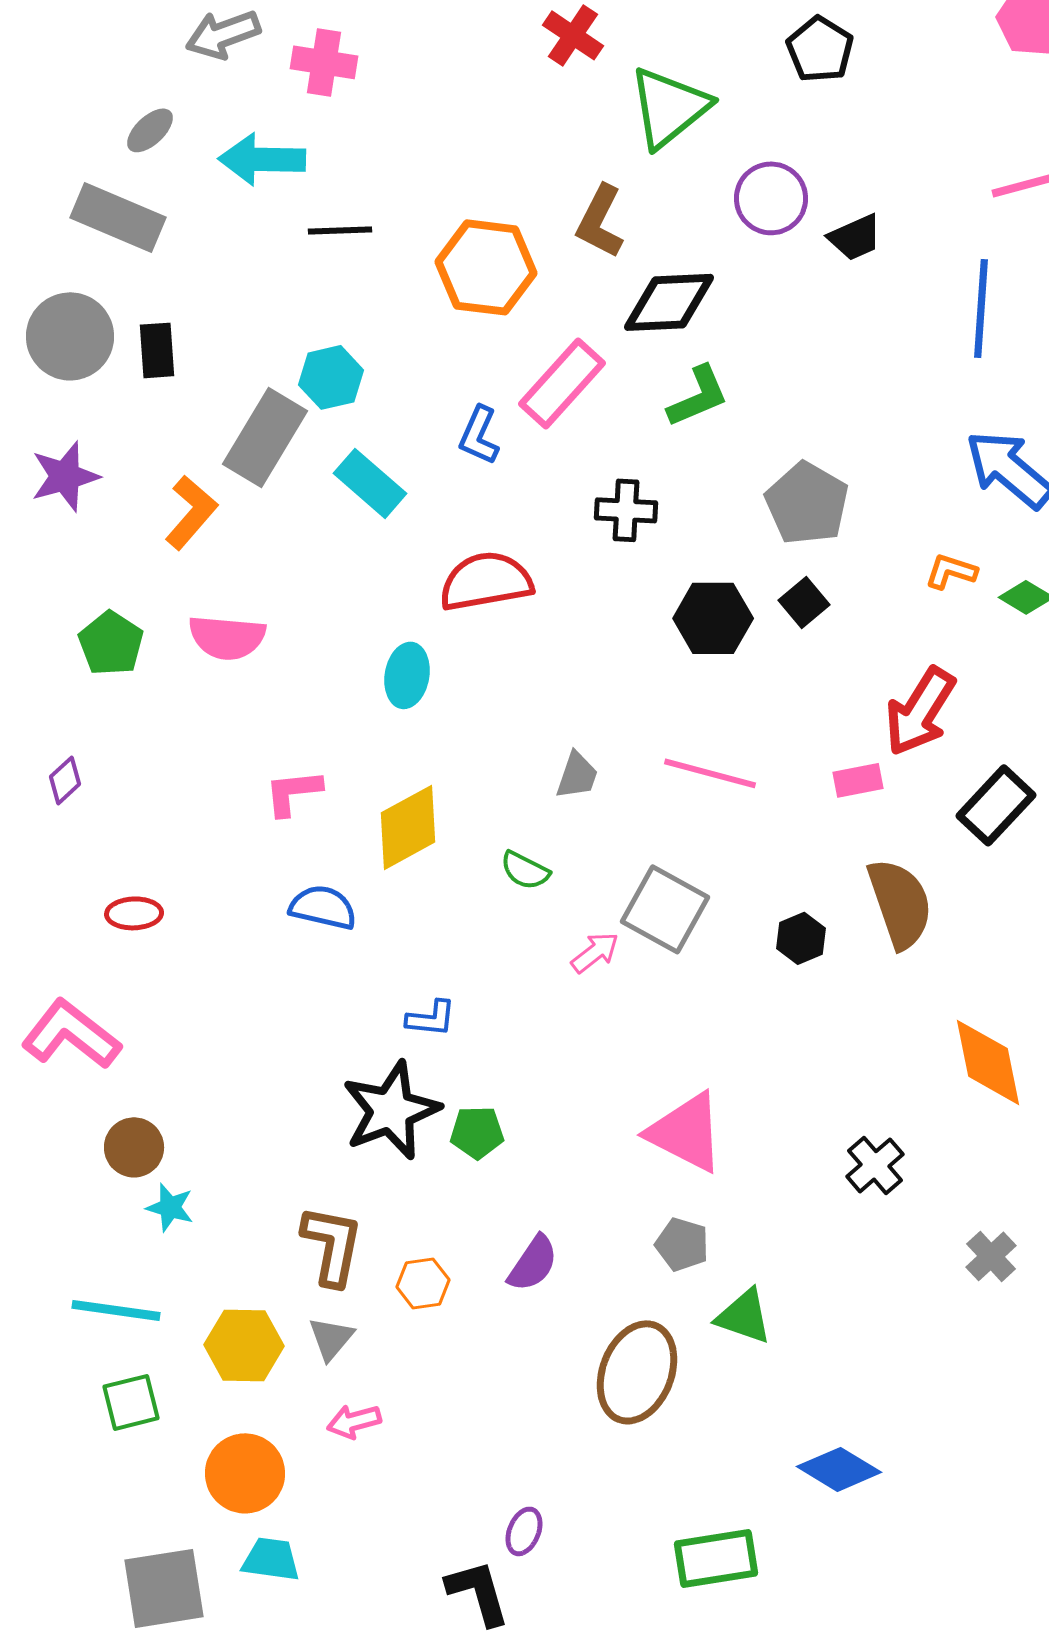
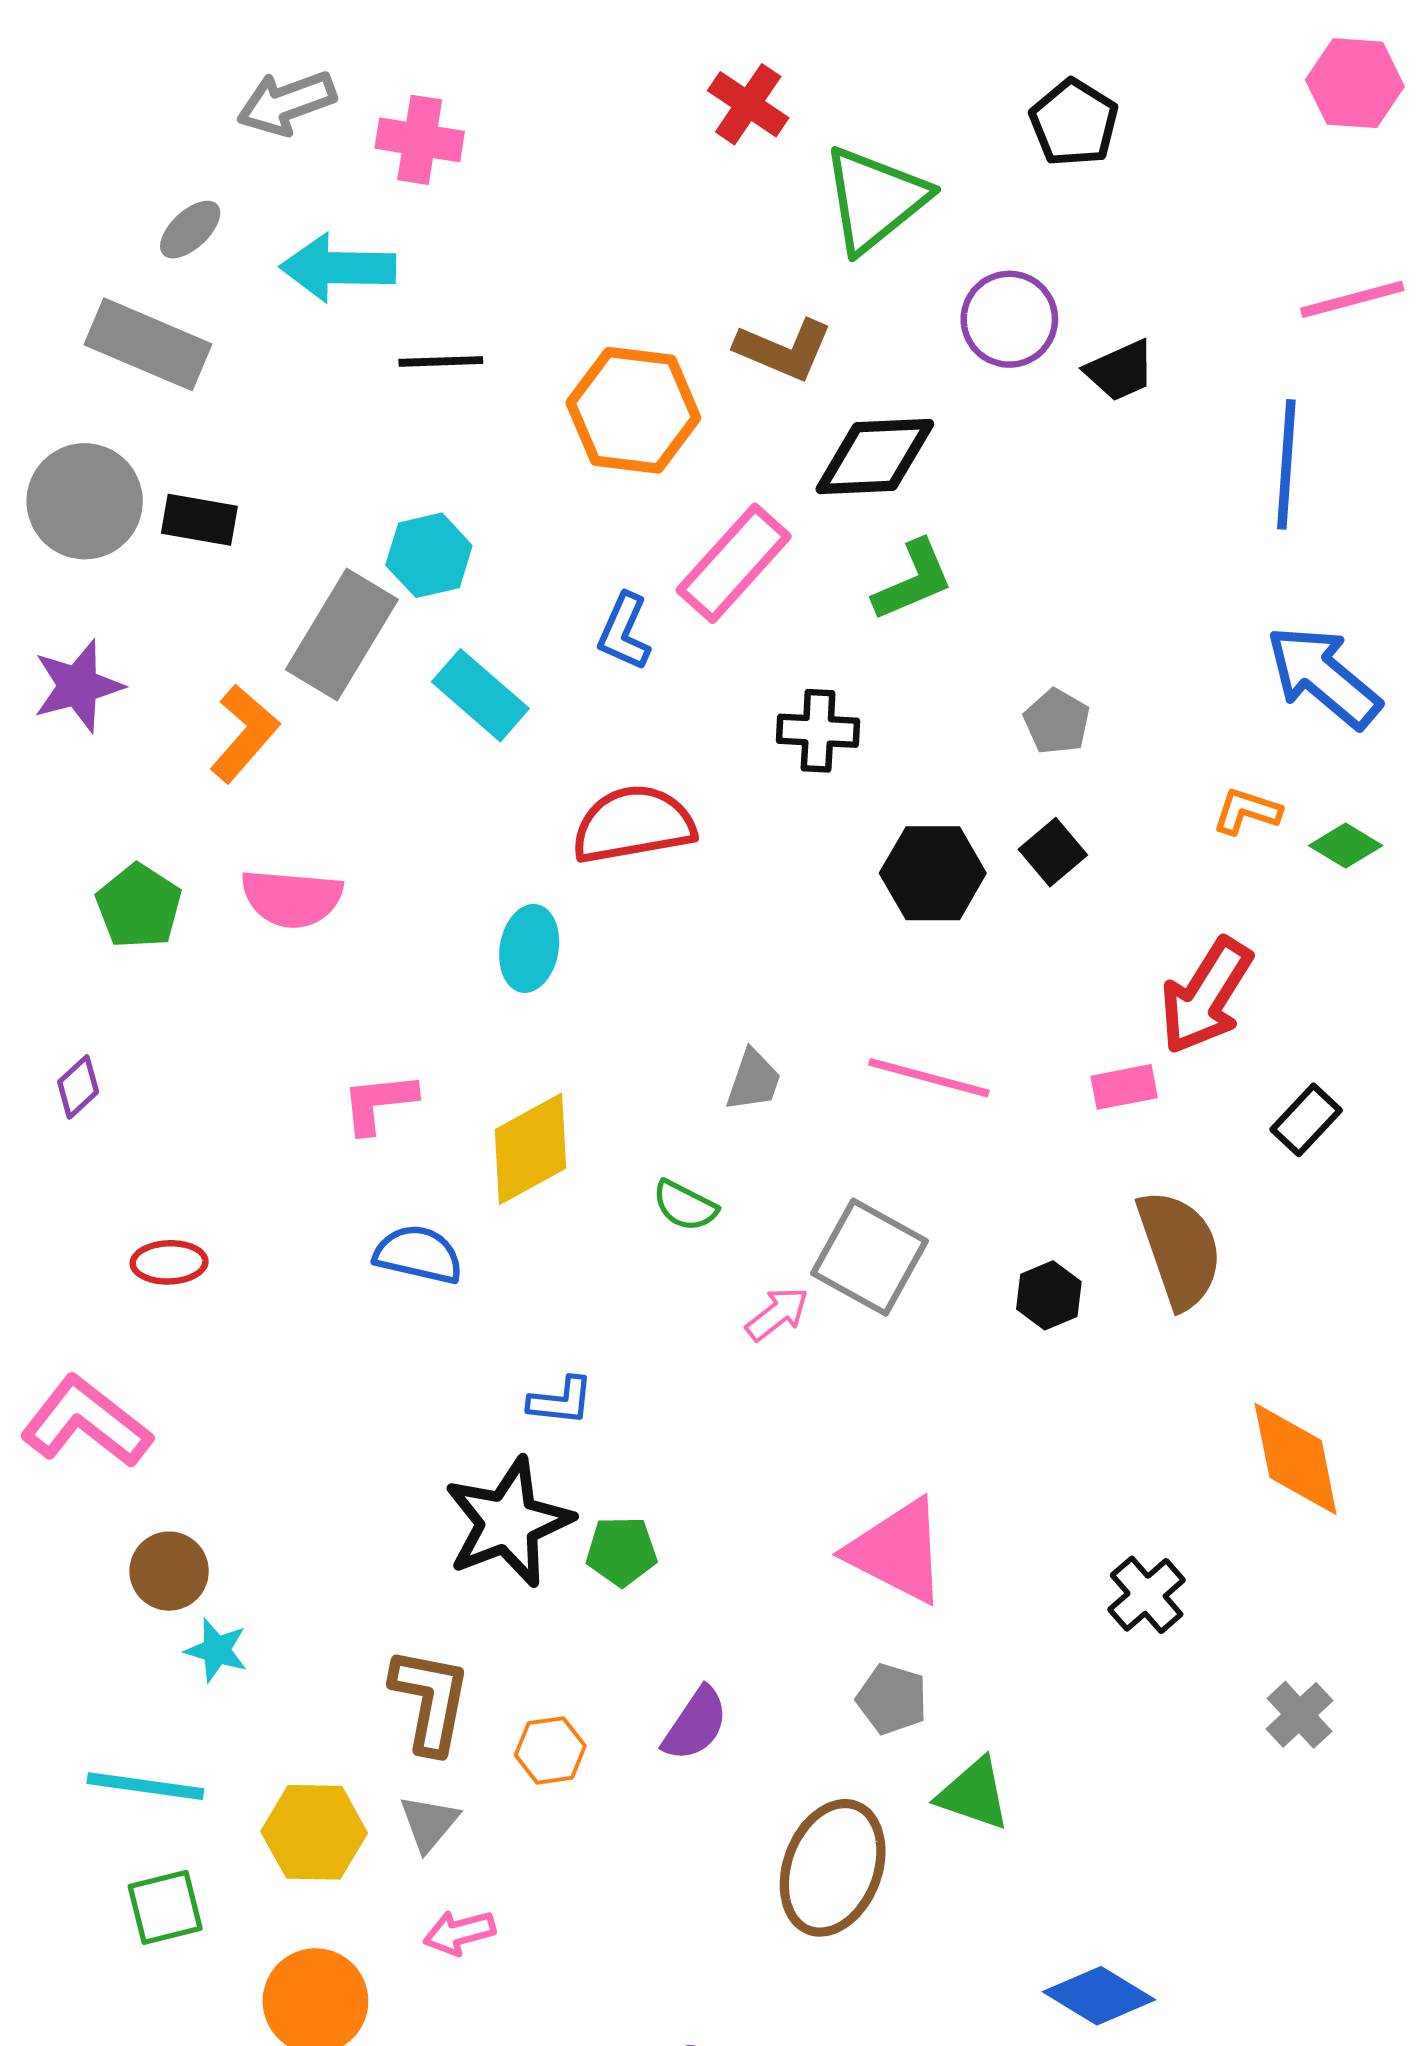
brown L-shape: (600, 221) -> (784, 350), turned -94
black rectangle: (157, 350) -> (199, 520), turned -76
gray pentagon: (807, 503) -> (1057, 722), size x0.6
black rectangle: (996, 805) -> (1306, 1120), size x0.7

